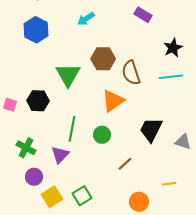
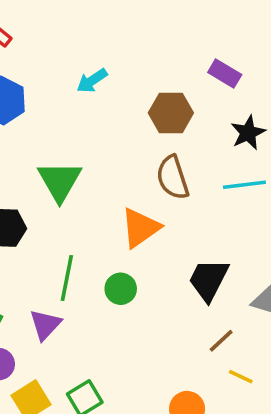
purple rectangle: (143, 15) -> (225, 74), moved
brown hexagon: (103, 59) -> (171, 113), moved
brown line: (125, 164) -> (221, 341), moved
yellow line: (169, 184) -> (241, 377), turned 32

